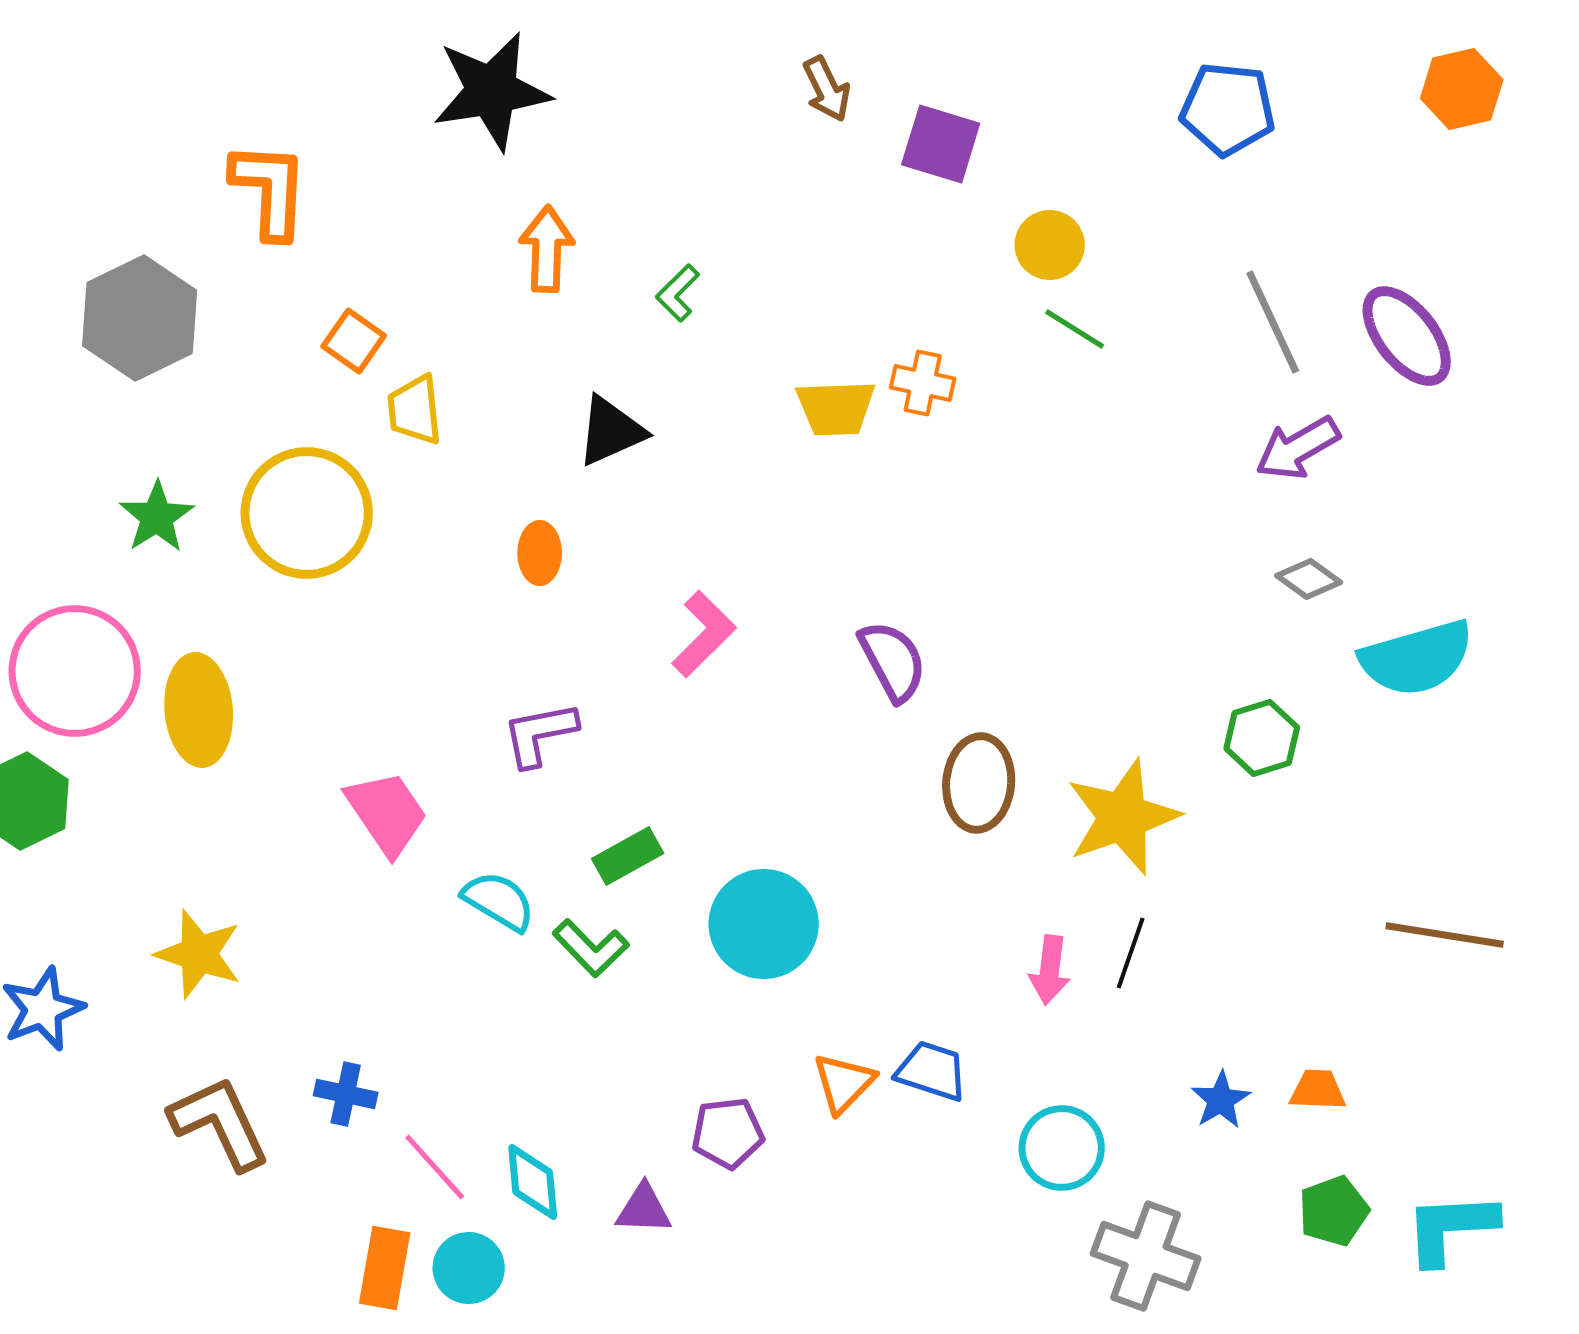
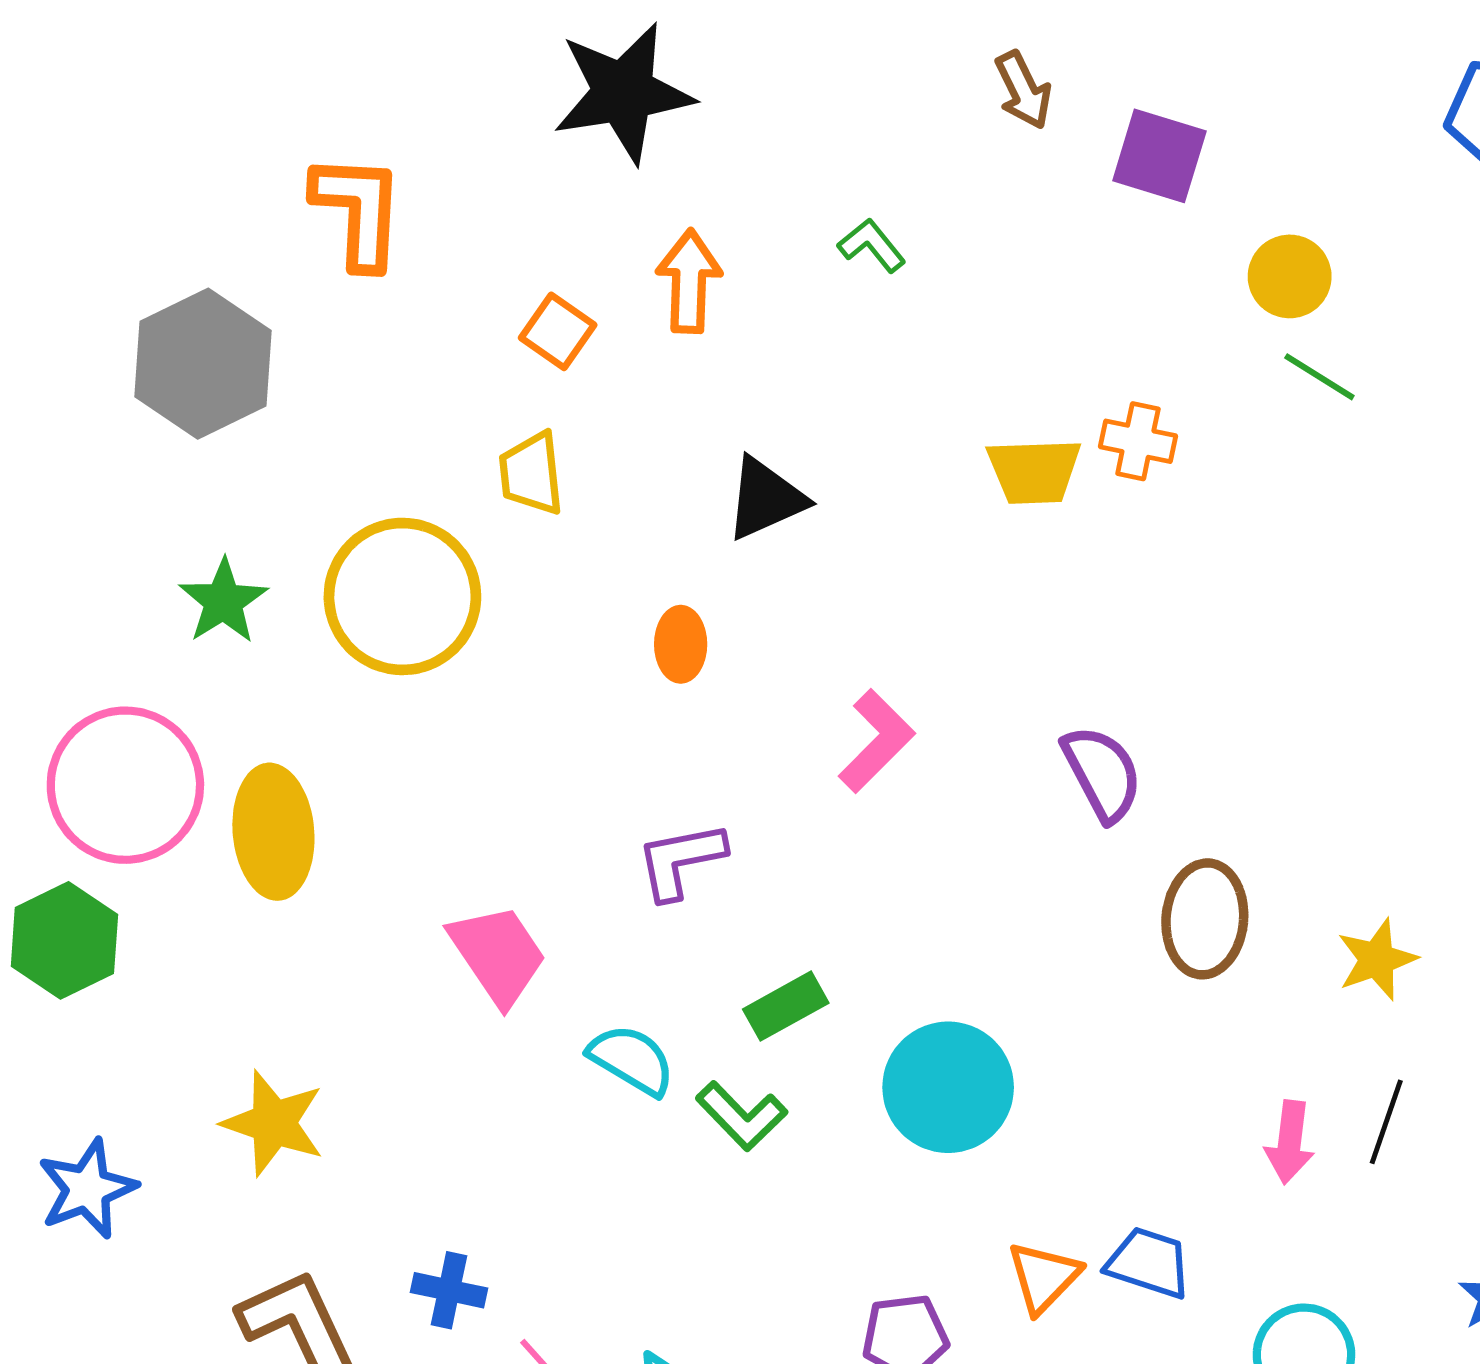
green L-shape: (678, 293) -> (872, 245), moved, turned 96
orange square: (354, 341) -> (558, 331), moved
yellow star: (1123, 817) -> (1377, 959), size x0.6

